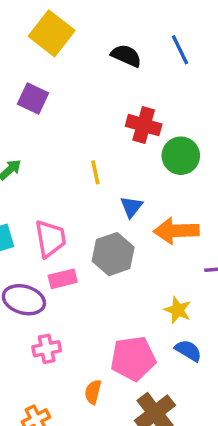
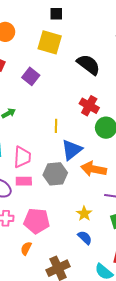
yellow square: (52, 33) -> (50, 42), turned -35
black semicircle: (126, 56) -> (88, 65), size x1.4
blue triangle: (131, 207) -> (72, 150), size x1.6
pink pentagon: (133, 358) -> (37, 221), moved

